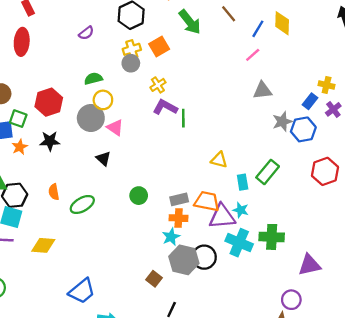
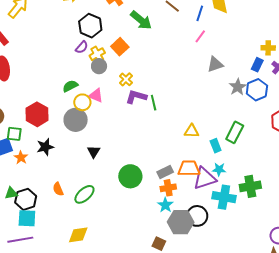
purple semicircle: (86, 33) -> (82, 47), moved
pink triangle: (115, 128) -> (96, 95), moved
black triangle: (103, 159) -> (94, 152), turned 32
green circle: (139, 196) -> (130, 176), size x1.5
yellow diamond: (43, 245) -> (78, 235), moved

